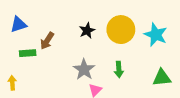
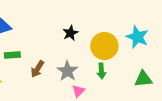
yellow circle: (121, 30) -> (104, 46), moved
brown arrow: (47, 41) -> (37, 69), moved

